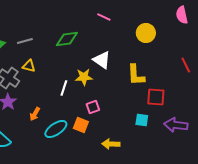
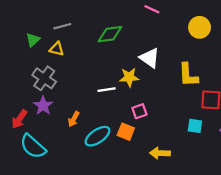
gray line: (25, 41) -> (62, 26), moved
yellow triangle: (29, 66) -> (57, 49), moved
white line: (64, 88) -> (107, 90), turned 63

